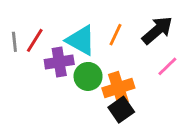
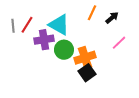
black arrow: (157, 30) -> (112, 18), size x0.6
orange line: (115, 35) -> (92, 13), moved

